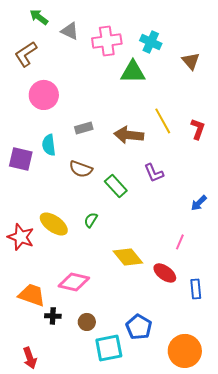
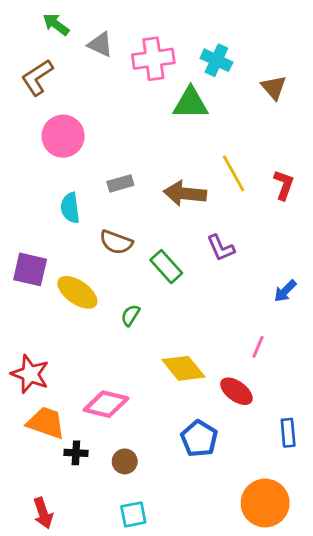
purple square: (21, 159) -> (30, 269), moved
yellow ellipse: (54, 224) -> (77, 292), moved
red star: (21, 237) -> (30, 374), moved
blue rectangle: (196, 289) -> (288, 433), moved
blue pentagon: (139, 327) -> (199, 439), moved
cyan square: (109, 348) -> (133, 514), moved, size x0.7

